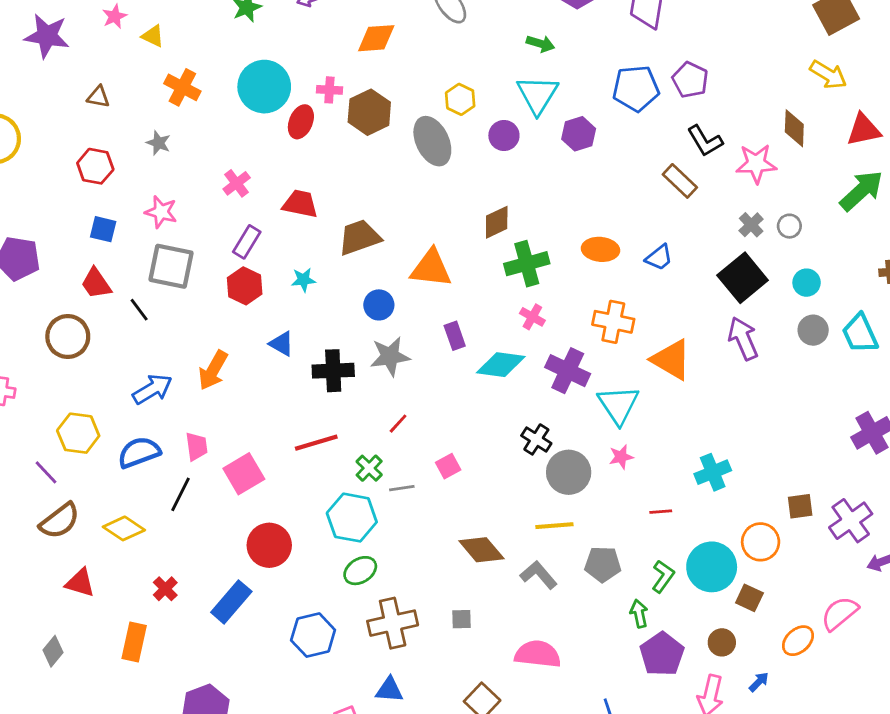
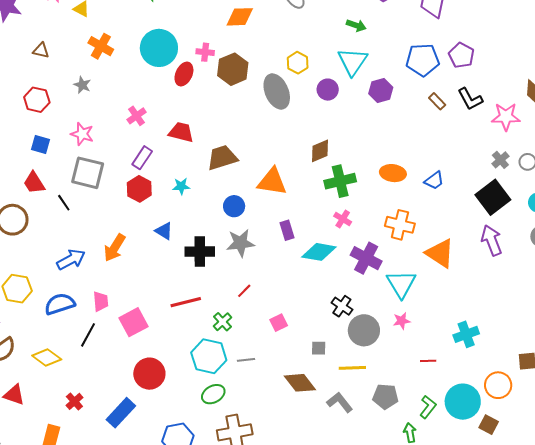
brown rectangle: (680, 181) -> (437, 101), moved, size x0.7
gray line: (402, 488) -> (246, 360), moved
gray square: (462, 619) -> (319, 348), moved

